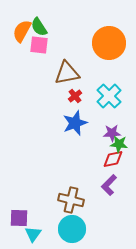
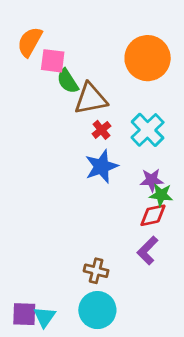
green semicircle: (39, 27) -> (68, 81), moved
brown cross: (71, 200) -> (96, 271), size x0.7
purple square: (19, 218) -> (24, 314), moved

